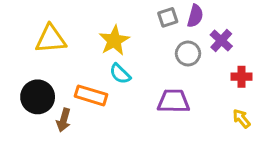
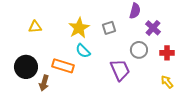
gray square: (168, 17) -> (109, 28), moved
yellow triangle: (51, 39) -> (35, 27), size x0.6
gray circle: (188, 54) -> (139, 50), moved
purple trapezoid: (174, 101) -> (120, 70), turned 65

